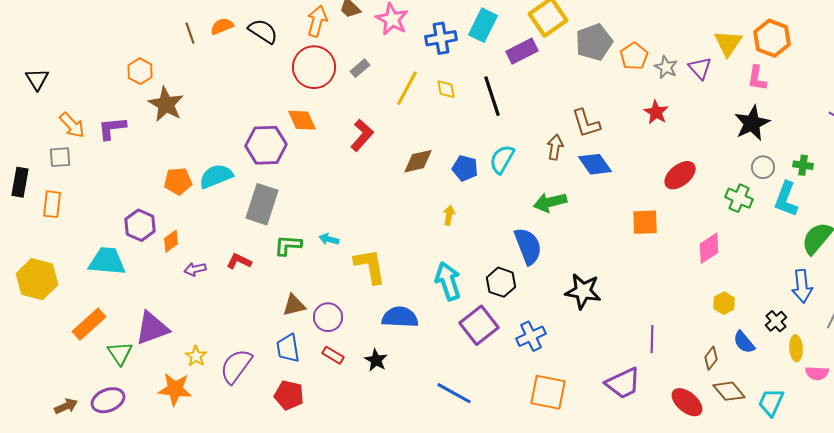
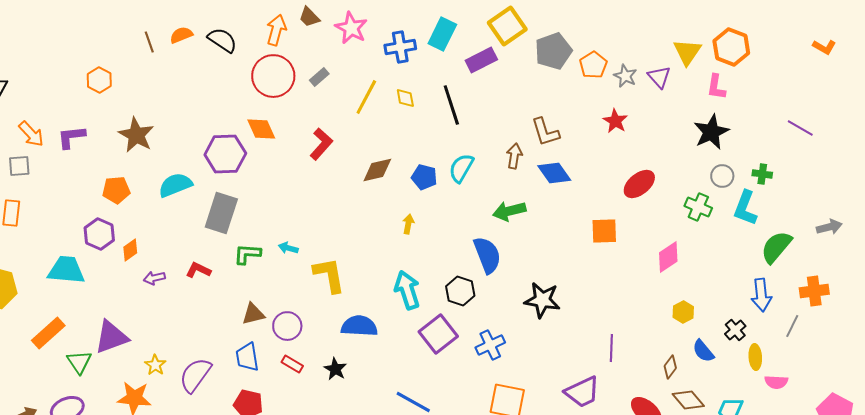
brown star: (166, 104) -> (136, 135), moved
orange pentagon: (178, 181) -> (116, 190), moved

